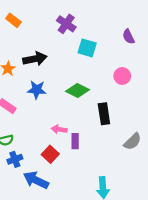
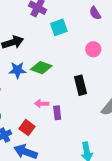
cyan square: (87, 48) -> (59, 27), turned -30
green diamond: (77, 91) -> (41, 68), moved
red square: (50, 154) -> (27, 128), moved

